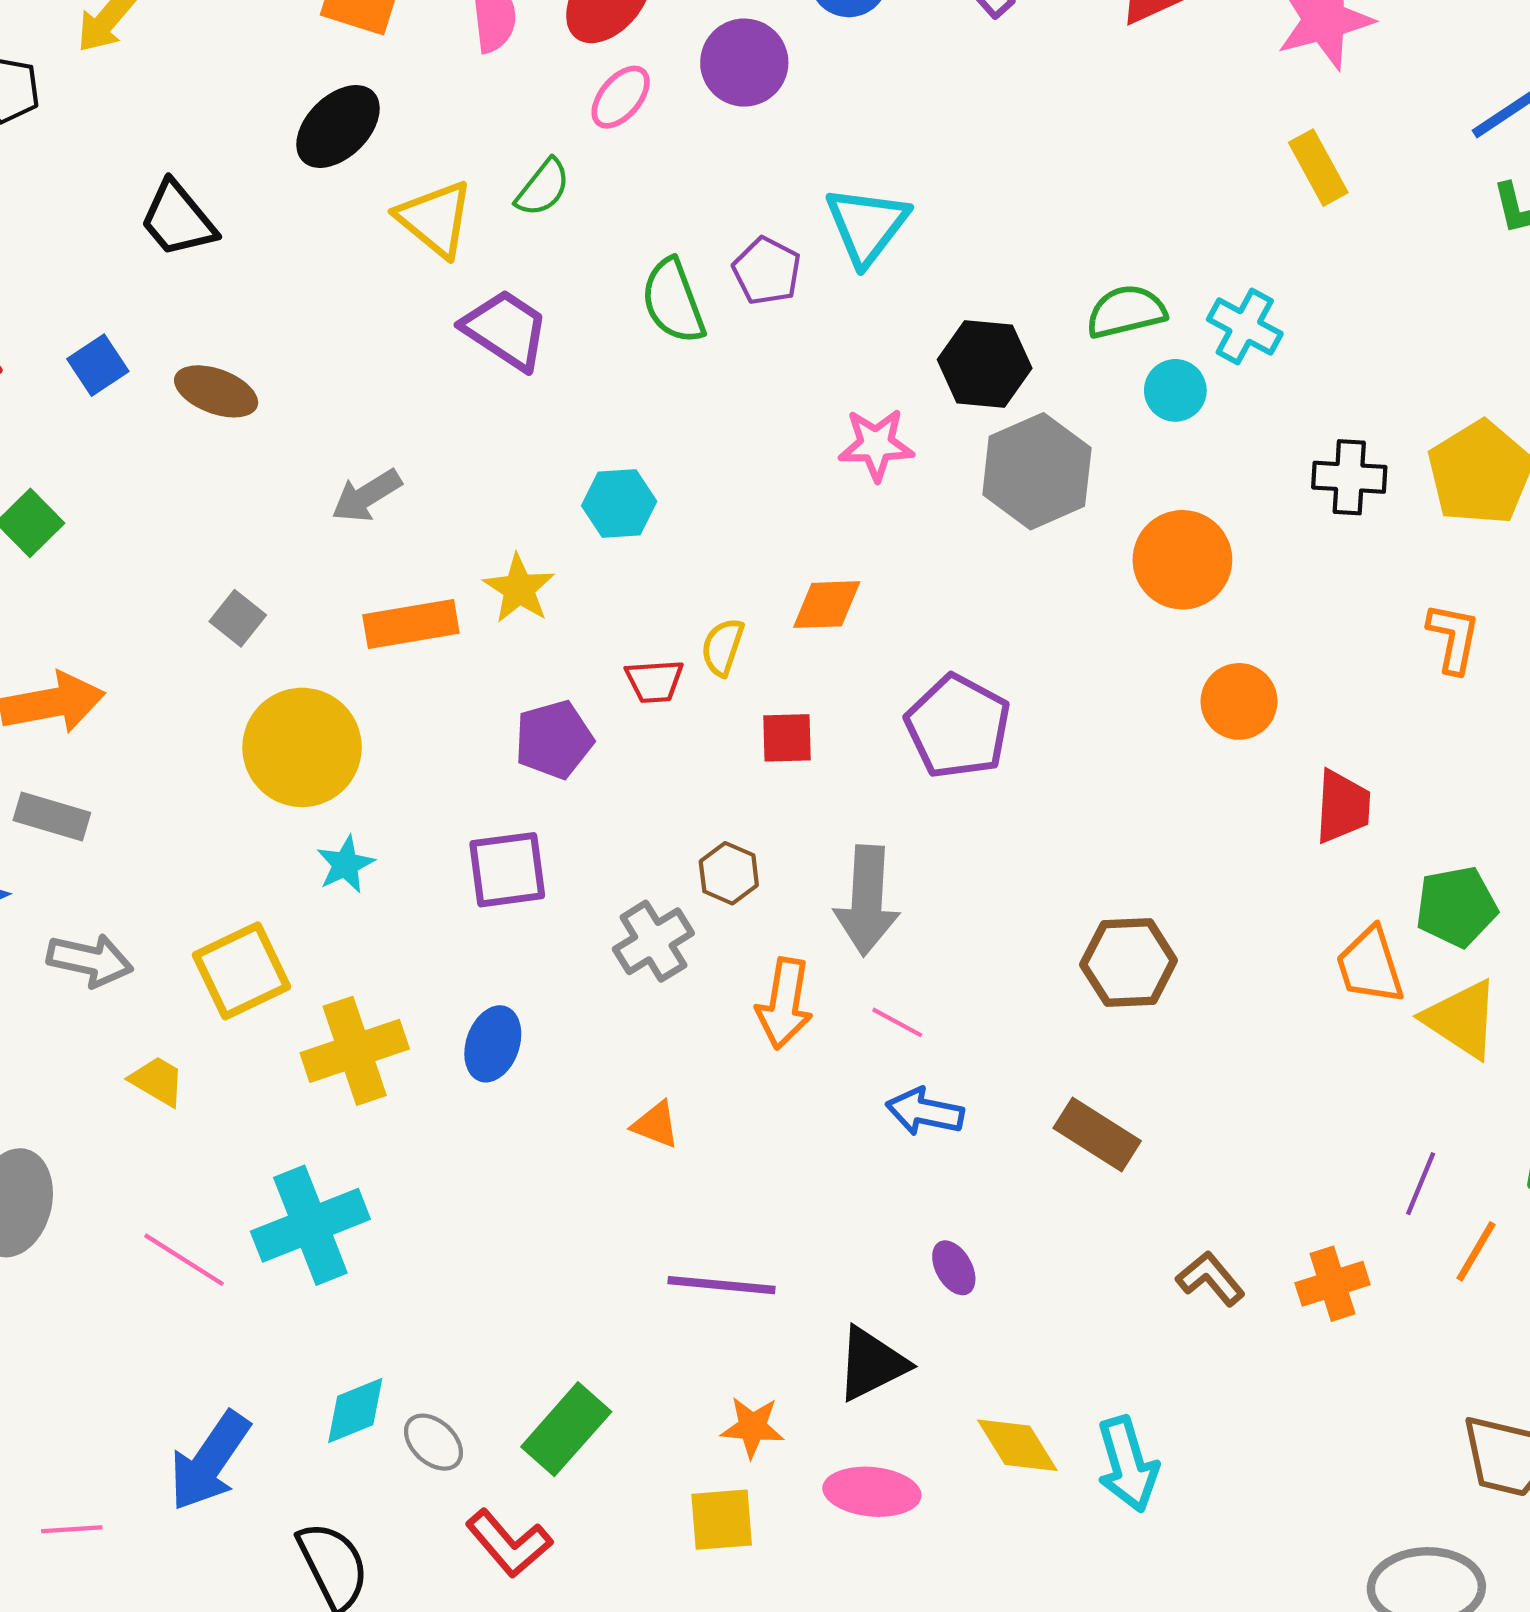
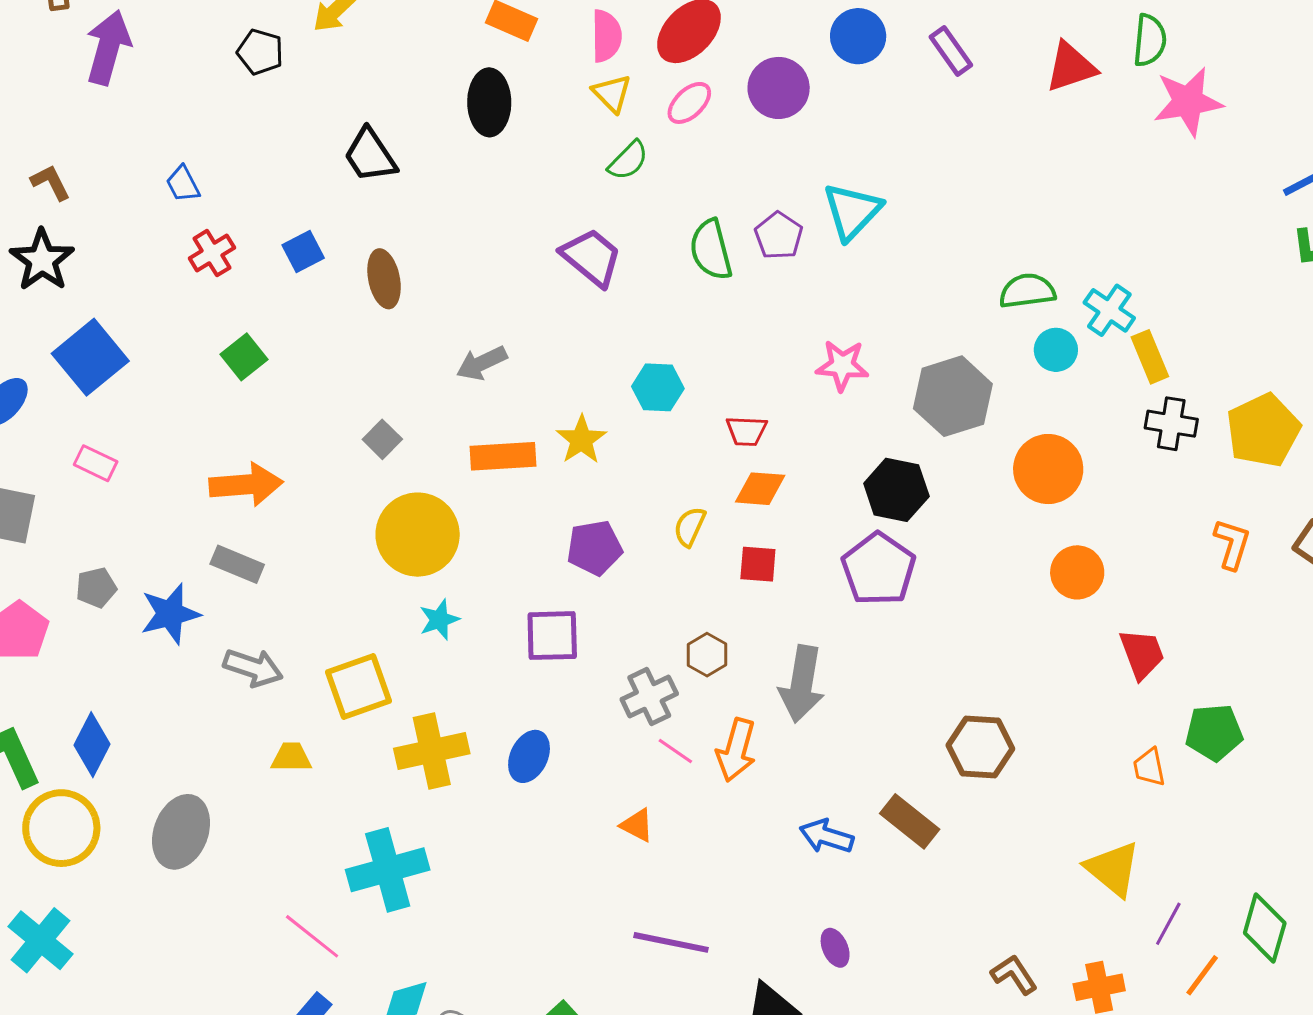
black ellipse: (338, 126) -> (489, 102), turned -52
yellow rectangle: (1318, 168) -> (1150, 357), moved
yellow triangle: (435, 219) -> (612, 93), moved, size x0.7
black hexagon: (985, 364) -> (896, 490), moved
brown ellipse: (216, 391) -> (384, 279), turned 52
orange diamond: (827, 605) -> (760, 489), moved
yellow semicircle: (723, 647) -> (690, 527), moved
red trapezoid: (654, 681) -> (746, 431), moved
red trapezoid: (1343, 807) -> (1142, 654), turned -30
orange trapezoid: (1370, 966) -> (1149, 767), size x0.7
yellow triangle: (1462, 1019) -> (1113, 869), moved
pink line: (897, 1022) -> (675, 751), moved
yellow trapezoid: (157, 1081) -> (291, 757), turned -36
brown rectangle: (1097, 1135) -> (910, 821), moved
pink line: (184, 1260) -> (312, 936), moved

